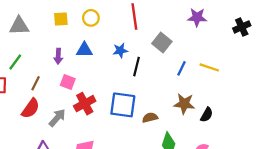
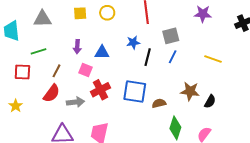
gray square: (162, 43) -> (171, 36), turned 36
blue triangle: (84, 50) -> (102, 52), moved
green line: (15, 62) -> (39, 51), turned 35
blue line: (181, 68) -> (173, 57), moved
gray arrow: (57, 118) -> (75, 102), turned 42

